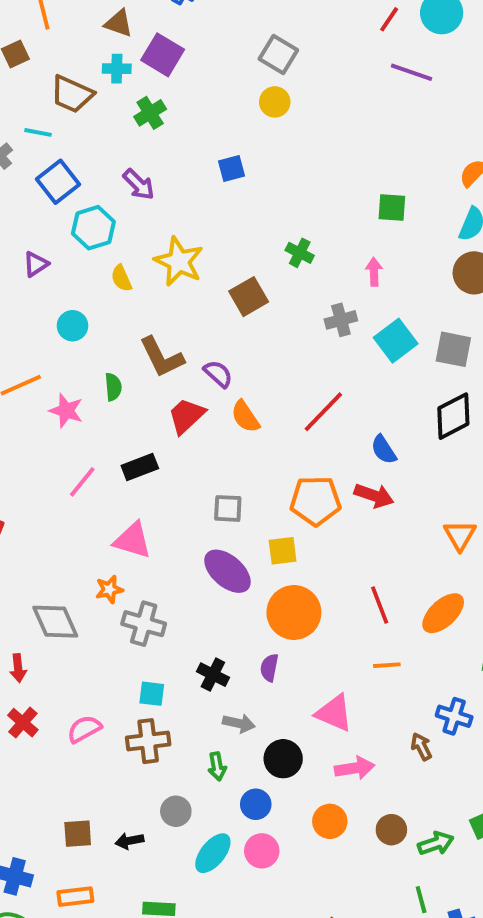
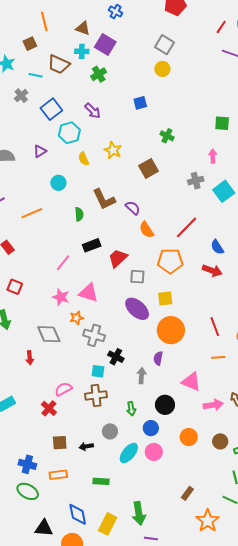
cyan line: (38, 132) -> (36, 75), moved
green cross: (300, 253) -> (167, 136), moved
yellow star: (179, 261) -> (113, 150), size x0.7
pink star: (66, 411) -> (61, 297), moved
red trapezoid: (186, 416) -> (118, 258), moved
black rectangle: (140, 467) -> (92, 245), moved
orange pentagon: (316, 501) -> (170, 261), moved
black cross: (213, 675) -> (116, 357), moved
red cross: (23, 723) -> (49, 408), moved
gray arrow: (239, 723) -> (142, 376), moved, turned -98
pink arrow: (355, 768) -> (213, 405), moved

